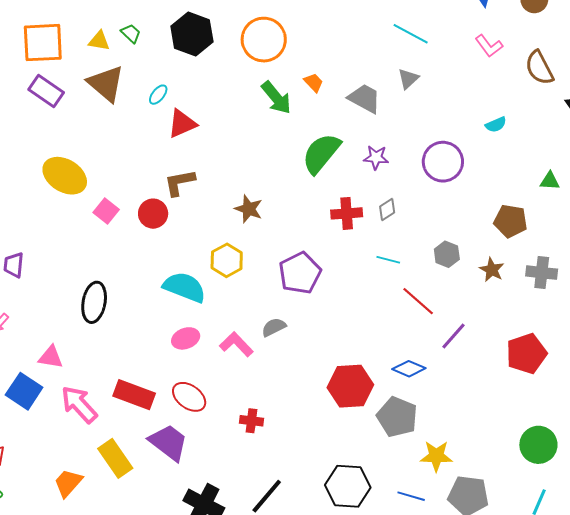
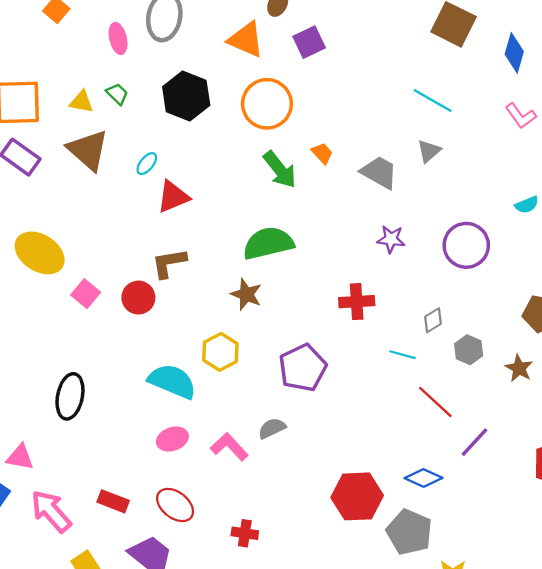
green semicircle: (321, 153) -> (268, 243), moved, turned 36
gray diamond: (387, 209) -> (433, 320), moved
red rectangle: (134, 395) -> (113, 501), size x0.7

